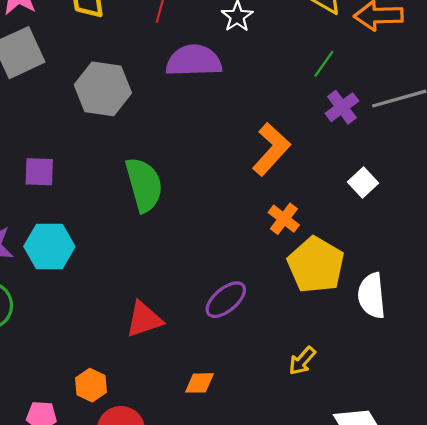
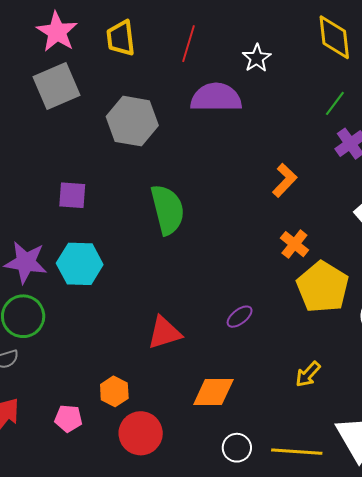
orange L-shape: (271, 149) -> (285, 180), size x0.7
purple ellipse: (226, 300) -> (240, 317), size x0.7
orange diamond: (199, 383) -> (213, 392), size x1.5

